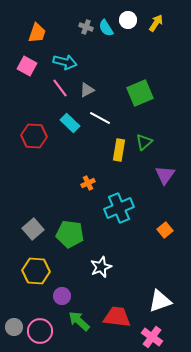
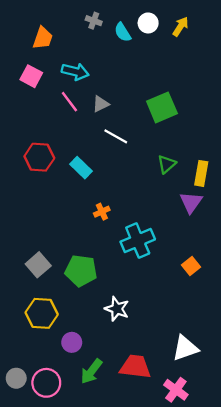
gray cross: (86, 27) -> (94, 21), moved
cyan rectangle: (70, 123) -> (81, 168), moved
yellow rectangle: (119, 150) -> (201, 173), moved
white star: (101, 267) -> (117, 309), turned -30
green arrow: (79, 321) -> (91, 371), turned -95

